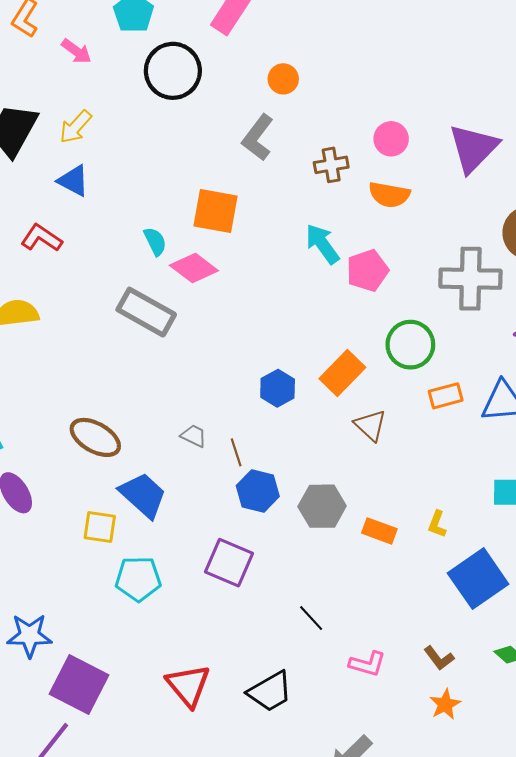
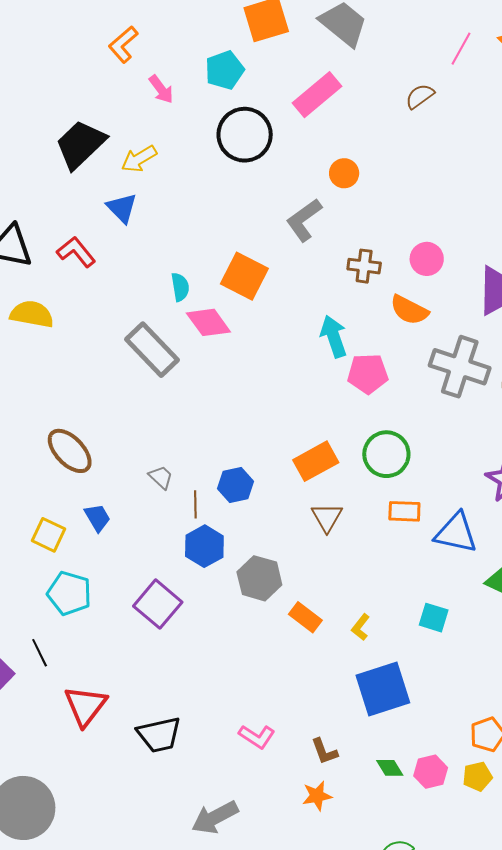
gray cross: (470, 279) -> (460, 367), moved
blue hexagon: (278, 388) -> (236, 485), moved
blue trapezoid: (143, 495) -> (97, 518), size x0.6
black line: (311, 618) -> (40, 653), moved

